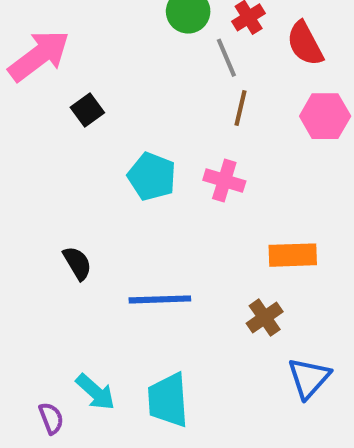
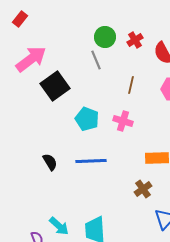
gray line: (226, 58) -> (96, 60), moved
black square: (87, 110) -> (55, 86), size x1.8
blue line: (160, 299) -> (91, 161), moved

